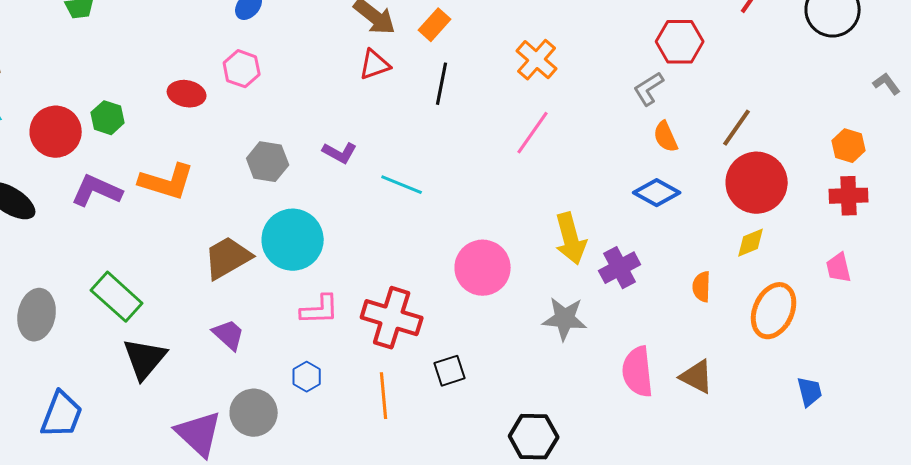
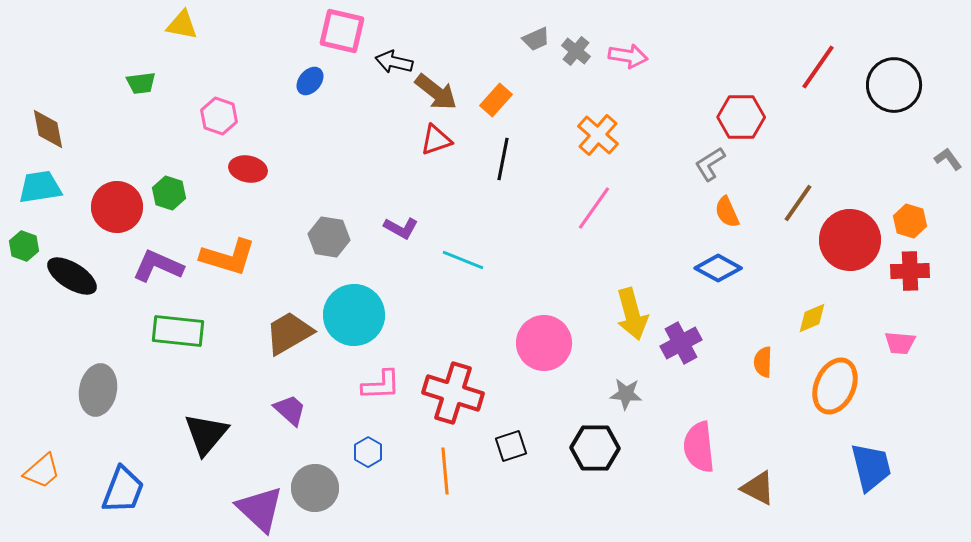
pink hexagon: (242, 69) -> (219, 116), moved
red circle: (757, 183) -> (850, 240), moved
pink trapezoid: (839, 268) -> (900, 343), turned -72
green rectangle: (117, 297) -> (178, 331), moved, turned -36
gray star: (565, 319) -> (626, 394), size x0.7
brown triangle: (697, 377) -> (758, 488), moved
blue trapezoid: (810, 392) -> (871, 467), size x1.6
black hexagon: (534, 437) -> (595, 448), moved

